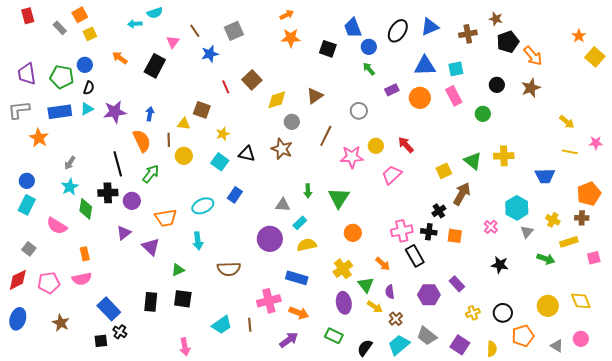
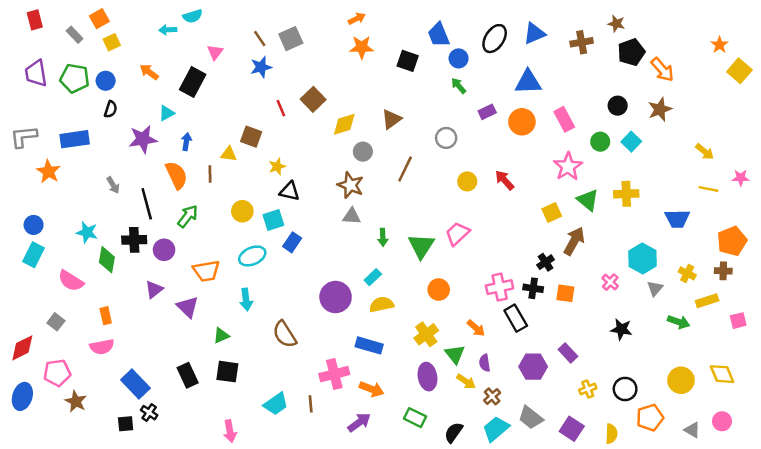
brown line: (195, 31) -> (260, 39), moved
cyan square: (456, 69) -> (631, 142), moved, turned -35
purple trapezoid: (27, 74) -> (36, 73), moved
green pentagon: (62, 77) -> (75, 78), moved
cyan triangle: (87, 109) -> (167, 113), moved
black triangle: (247, 154) -> (290, 191), moved
yellow circle: (184, 156) -> (242, 211), moved
pink star: (352, 157) -> (568, 167), moved, turned -30
cyan square: (220, 162) -> (273, 220), moved, turned 36
gray arrow: (70, 163) -> (113, 185), moved, turned -64
pink trapezoid: (392, 175) -> (457, 234), moved
cyan star: (70, 187) -> (87, 232), turned -30
gray triangle: (283, 205) -> (352, 216), moved
gray square: (29, 249) -> (56, 322), moved
brown semicircle: (229, 269) -> (285, 334), turned 60
pink pentagon: (49, 283) -> (57, 373), moved
black rectangle: (151, 302) -> (188, 375), turned -30

